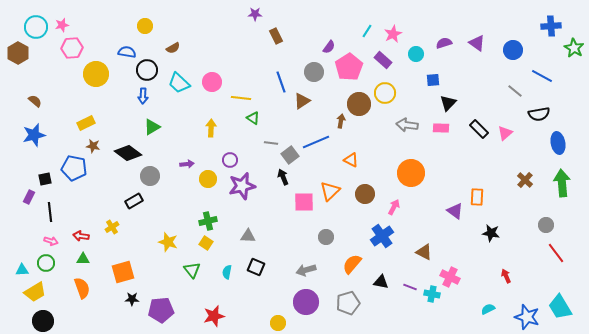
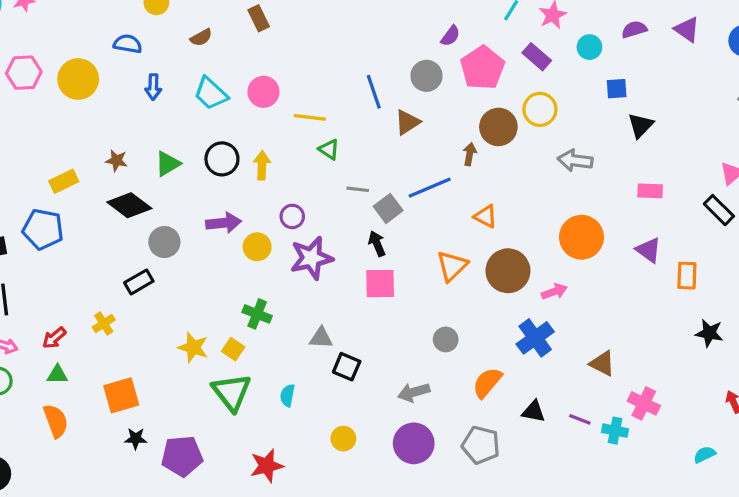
brown rectangle: (276, 36) -> (259, 18), moved
pink hexagon: (72, 48) -> (24, 73), moved
black circle: (147, 70) -> (222, 159), moved
blue arrow: (143, 96) -> (153, 87), moved
yellow rectangle: (86, 123) -> (64, 181), moved
pink rectangle: (441, 128) -> (650, 191), moved
black rectangle: (479, 129) -> (719, 210), moved
brown star: (93, 146) -> (116, 161), moved
purple arrow: (187, 164) -> (224, 223), size x1.5
brown circle: (365, 194) -> (508, 271), size x1.4
pink square: (304, 202) -> (380, 284), moved
pink arrow: (394, 207) -> (554, 292), turned 42
purple triangle: (455, 211) -> (649, 250), moved
green cross: (208, 221) -> (257, 314), turned 36
red arrow: (81, 236) -> (54, 338), turned -49
yellow square: (206, 243) -> (233, 349), moved
black square: (256, 267) -> (347, 367), moved
green triangle: (192, 270) -> (232, 392), size x1.5
gray pentagon: (348, 303) -> (481, 445), turned 30
yellow circle: (278, 323) -> (343, 439), moved

